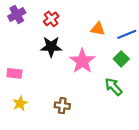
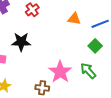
black star: (51, 47) -> (21, 42), moved
pink star: (82, 61) -> (60, 72), moved

